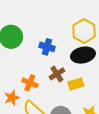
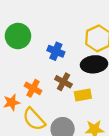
brown cross: (57, 74) -> (63, 82), turned -35

